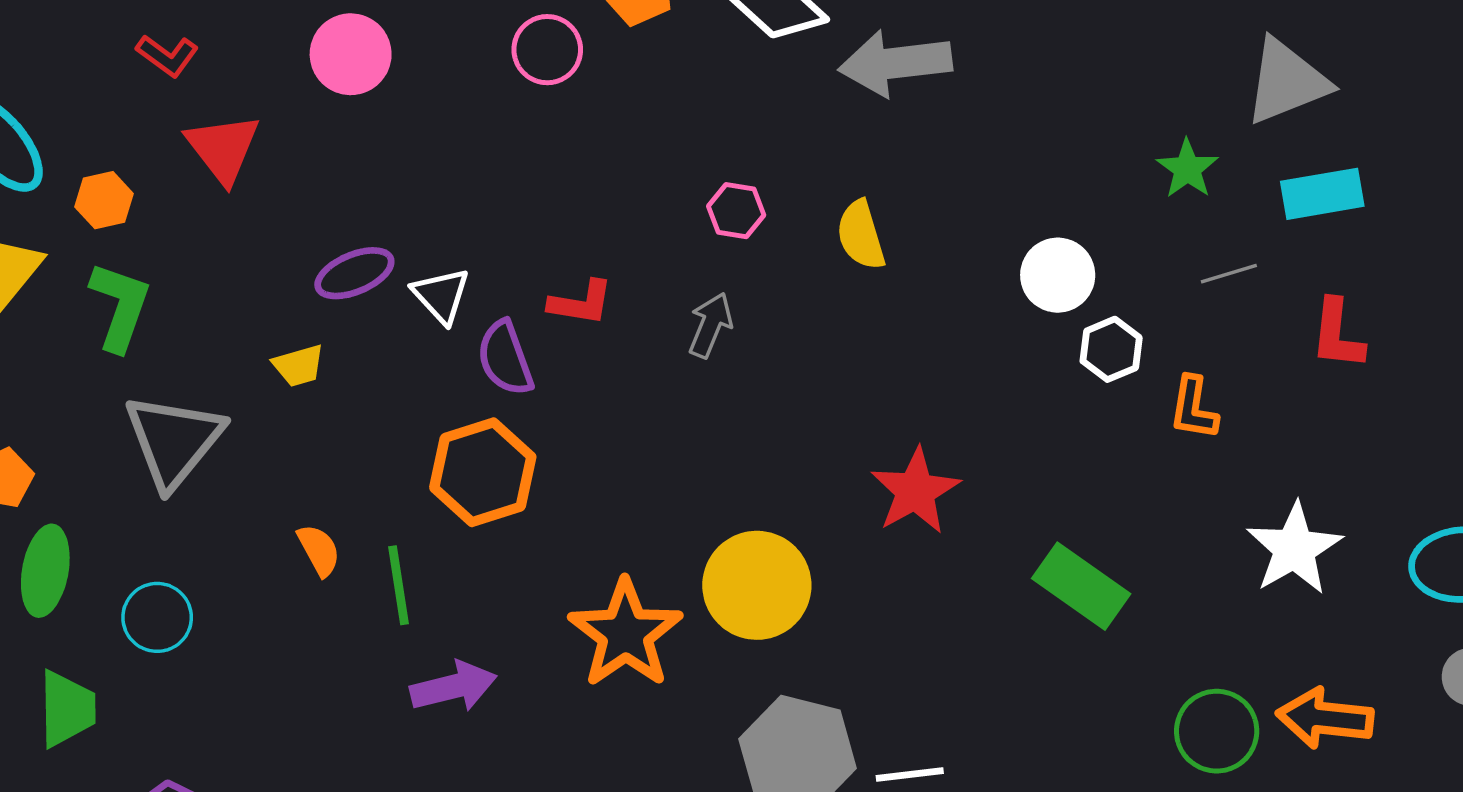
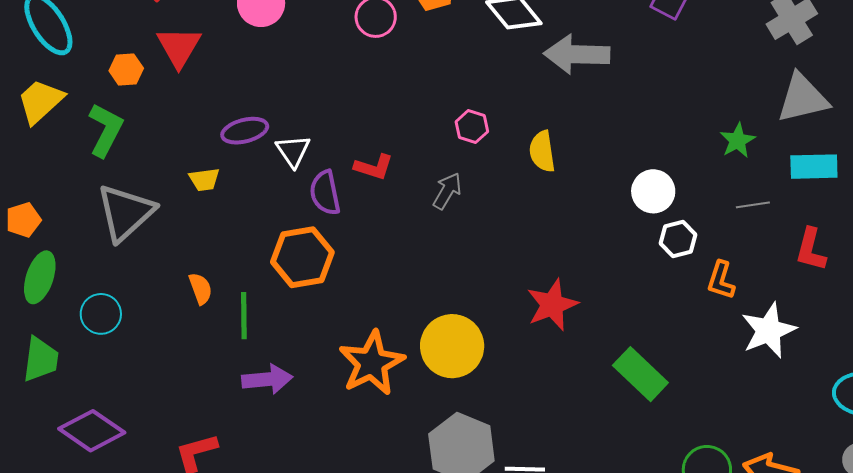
orange hexagon: (104, 200) -> (126, 70), moved
white star: (1294, 549) -> (769, 330), moved

